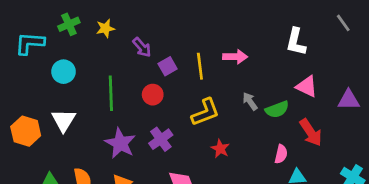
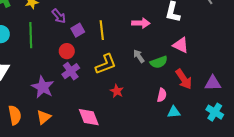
pink arrow: (235, 57) -> (141, 23), moved
green line: (111, 93) -> (31, 35), moved
purple triangle: (349, 100) -> (213, 83), moved
purple cross: (161, 139) -> (71, 71), moved

